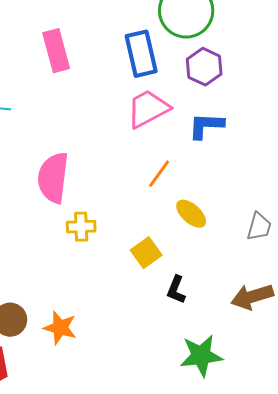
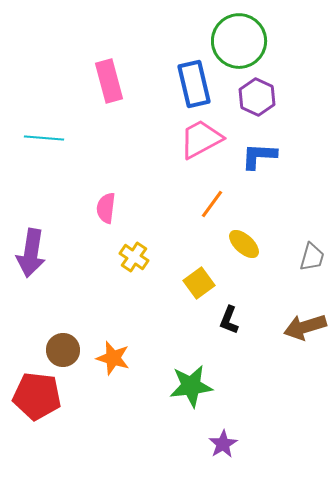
pink semicircle: (53, 178) -> (106, 208), size x0.6
yellow cross: (81, 227) -> (134, 257), turned 36
green star: (201, 356) -> (191, 386), moved

